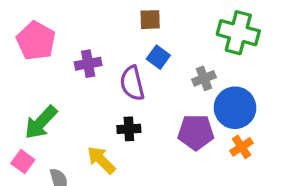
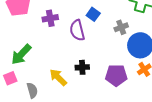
black cross: (129, 129) -> (82, 67), moved
purple pentagon: (196, 132) -> (116, 75), moved
pink square: (23, 162) -> (10, 78), turned 32

